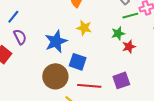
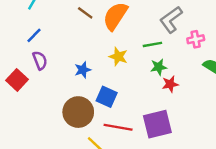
green line: (130, 16) -> (152, 44), moved
blue star: (56, 41) -> (83, 70), size x0.6
purple square: (121, 80) -> (157, 124), size x1.4

